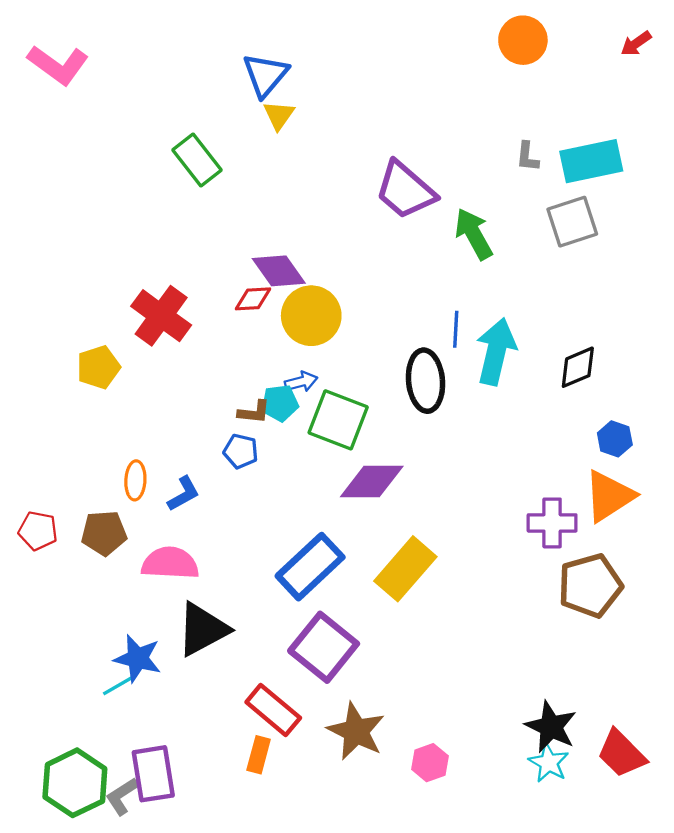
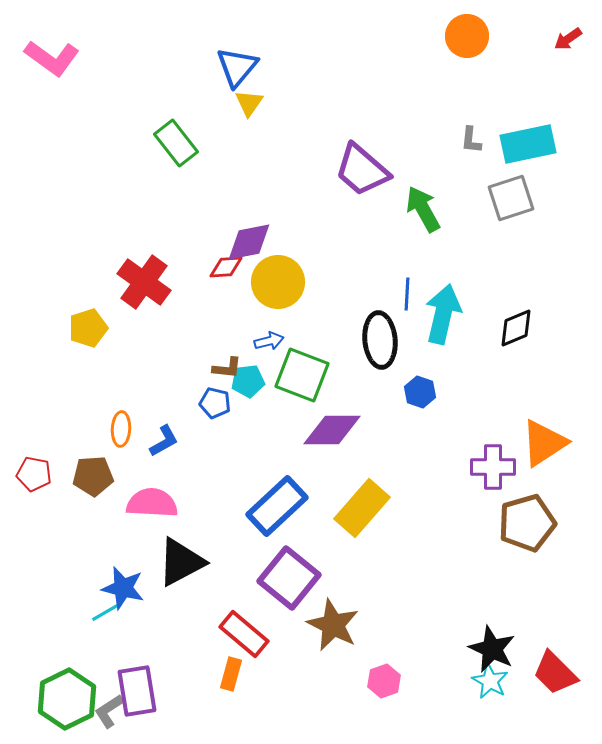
purple diamond: (279, 271) -> (249, 242), turned -66
cyan pentagon: (280, 403) -> (248, 381), moved
blue hexagon: (615, 439) -> (420, 392), moved
brown star: (356, 731) -> (333, 625), moved

